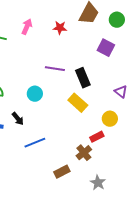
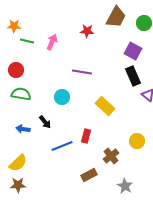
pink arrow: (27, 27) -> (52, 42), moved
black rectangle: (83, 78) -> (133, 76), moved
yellow circle: (110, 119) -> (137, 141), moved
red rectangle: (97, 137) -> (86, 136), moved, turned -48

